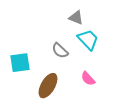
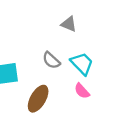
cyan trapezoid: (88, 40) -> (82, 64), moved

